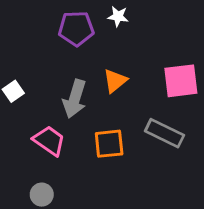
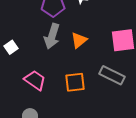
gray arrow: (75, 99) -> (52, 36), moved

